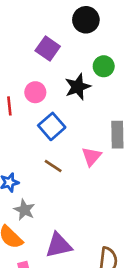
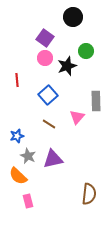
pink circle: (35, 92) -> (45, 58), moved
purple triangle: (59, 245) -> (53, 159), moved

